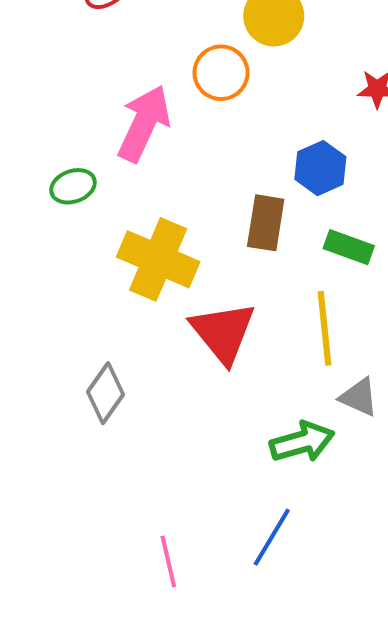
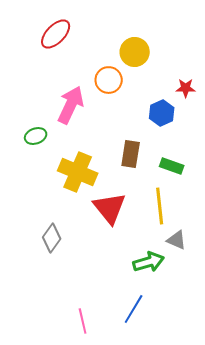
blue hexagon: (320, 168) -> (162, 113), moved

